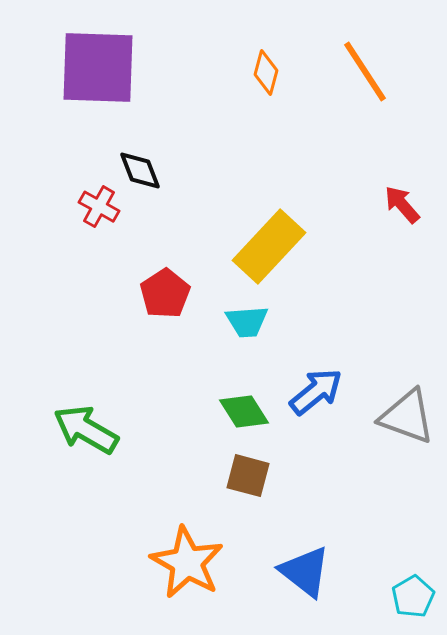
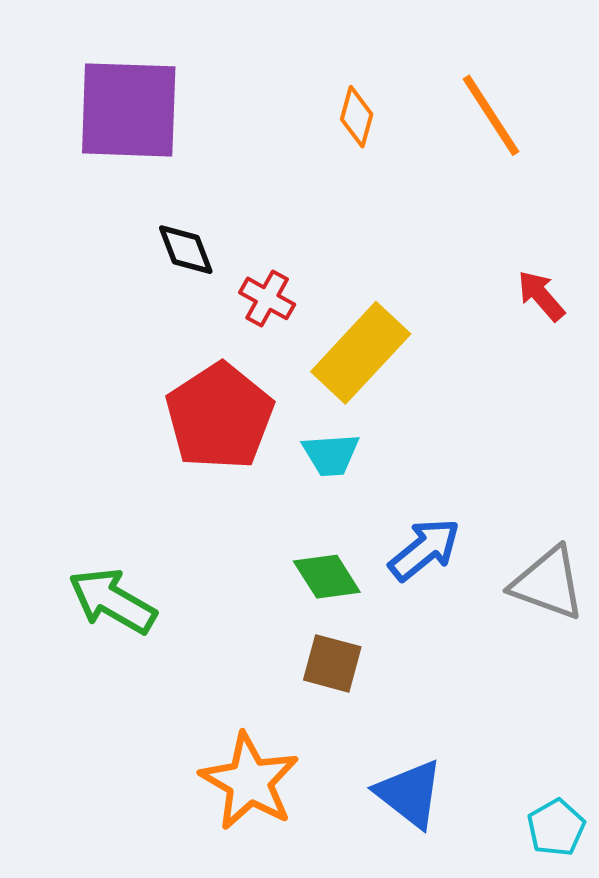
red cross: (99, 207) -> (267, 298), moved
red pentagon: (165, 294) -> (220, 417), size x1.6

